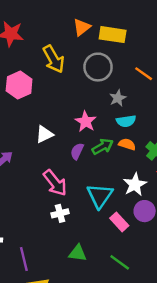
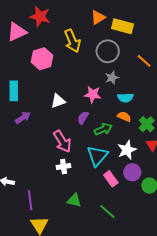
gray star: (118, 98) -> (112, 78), moved
pink star: (86, 122) -> (93, 94), turned -30
green arrow: (103, 147) -> (103, 129), moved

